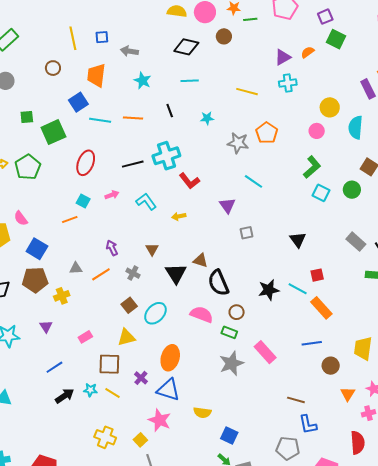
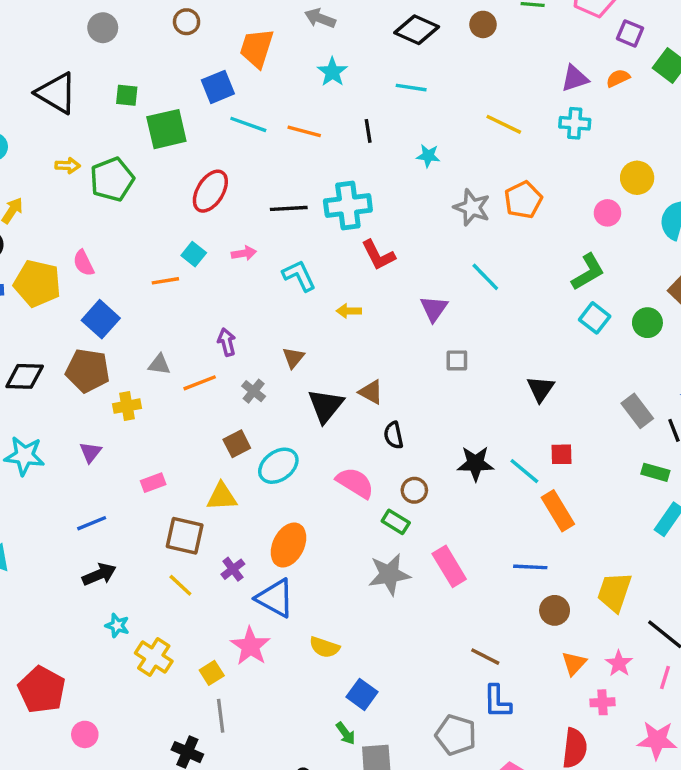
purple square: (325, 17) -> (630, 33), moved, turned 35
black semicircle: (218, 283) -> (394, 435), size x0.6
cyan star: (90, 390) -> (117, 626), moved

